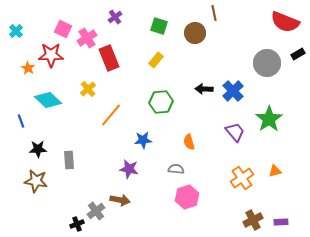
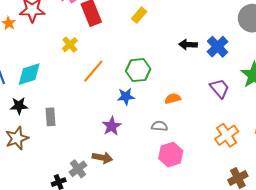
cyan diamond: (48, 100) -> (29, 74), moved, turned -60
green hexagon: (161, 102) -> (138, 70), moved
orange semicircle: (189, 142) -> (173, 99), turned 91
purple star: (129, 169) -> (112, 126), turned 30
brown star: (36, 181) -> (17, 138), turned -30

